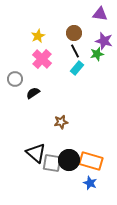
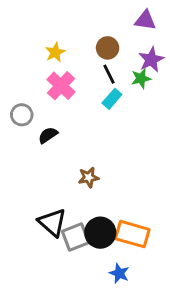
purple star: (104, 41) -> (151, 60), turned 30
gray square: (52, 163) -> (76, 237), turned -30
blue star: (90, 183) -> (119, 273), moved

